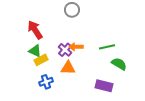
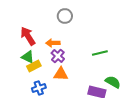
orange arrow: (76, 47) -> (53, 43), moved
green semicircle: (119, 64) -> (113, 82), moved

